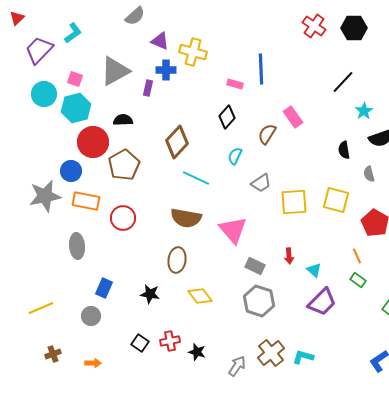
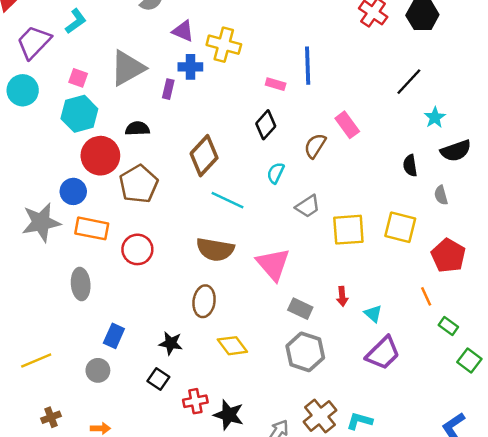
cyan circle: (44, 94) -> (23, 90), moved
green rectangle: (358, 280) -> (448, 326), moved
black square: (140, 343) -> (158, 379), moved
black star: (197, 352) -> (229, 415), size x1.4

